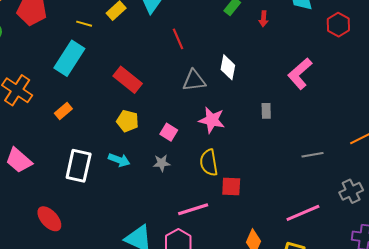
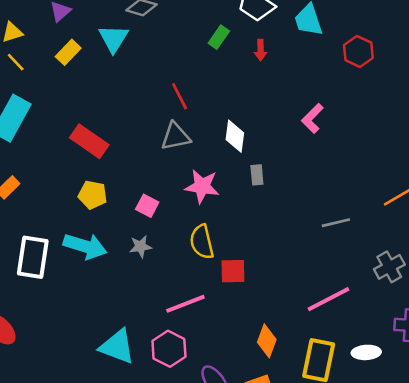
yellow line: (84, 24) -> (16, 62), moved, turned 35
red line: (178, 39) -> (180, 96), moved
white diamond: (228, 67) -> (235, 136), moved
pink L-shape: (300, 74) -> (312, 118), size x0.7
gray rectangle: (266, 111) -> (257, 175), moved
cyan arrow: (119, 160) -> (85, 246), size x1.5

